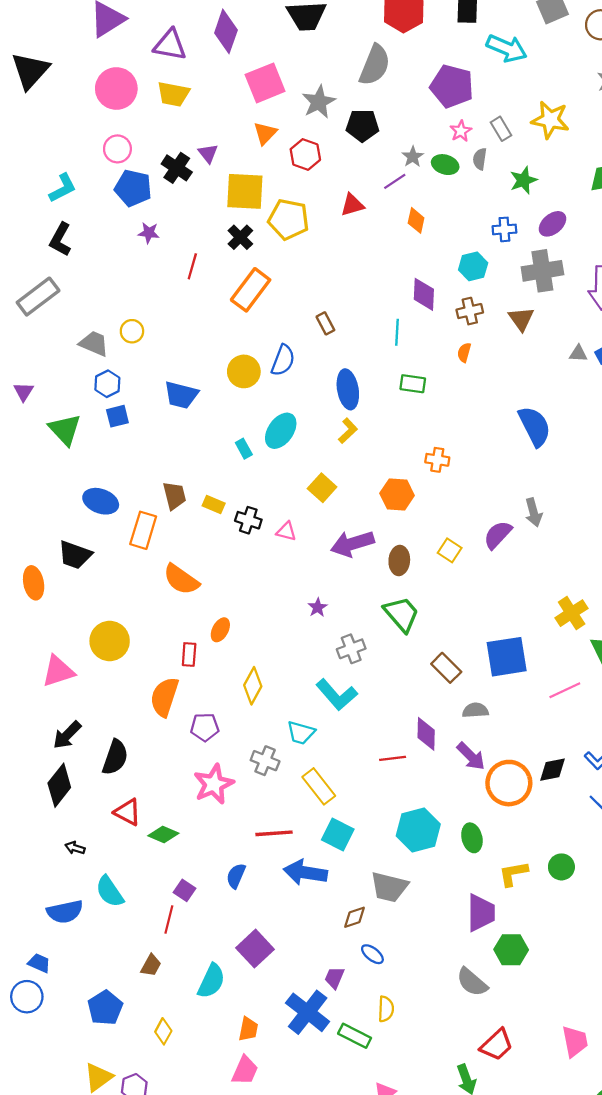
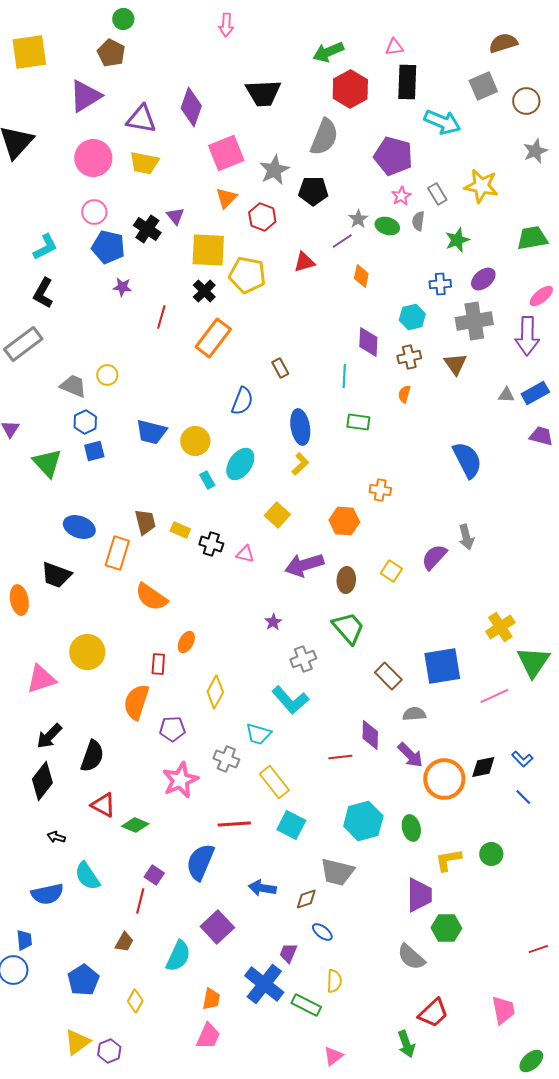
yellow circle: (244, 371) -> (195, 441), moved
blue arrow: (305, 873) -> (262, 888), moved, size x0.7
blue semicircle: (236, 876) -> (200, 862), size x1.6
blue trapezoid: (39, 963) -> (24, 940), turned 60

